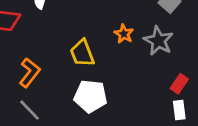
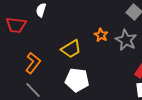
yellow trapezoid: (82, 53) -> (71, 49), turned -100

